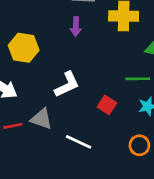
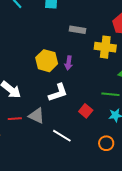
purple arrow: (76, 27) -> (69, 63), moved
yellow hexagon: (24, 48) -> (47, 61), moved

